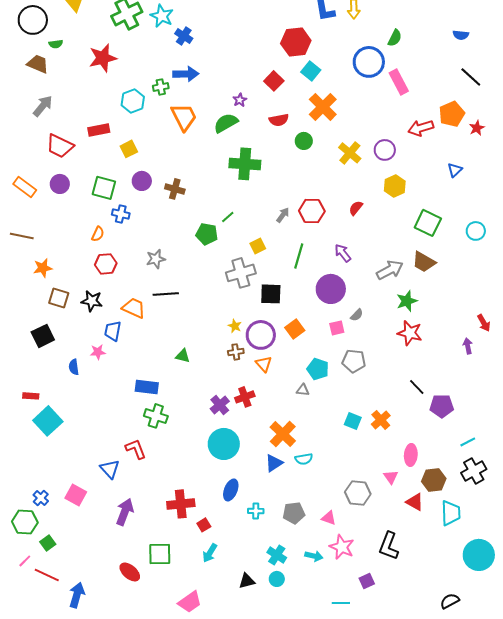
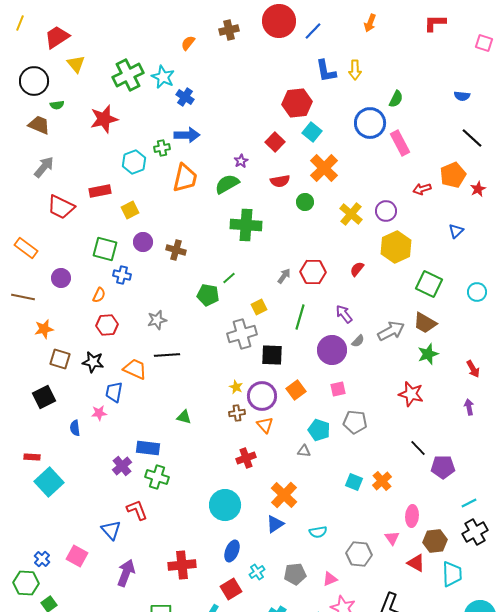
orange trapezoid: (184, 117) -> (185, 178), turned 40
red arrow: (421, 128) -> (422, 189), size x0.7
purple circle: (60, 184) -> (61, 278), moved
yellow hexagon: (395, 186) -> (396, 247), size x1.4
green star: (407, 301) -> (428, 354), moved
gray semicircle: (357, 315) -> (358, 341), moved
red arrow: (484, 323) -> (473, 369), moved
purple cross: (220, 405) -> (122, 466), moved
cyan semicircle: (304, 459) -> (318, 532), moved
cyan cross: (256, 511) -> (257, 572), turned -35
pink triangle: (329, 518) -> (330, 579), turned -42
red square: (204, 525) -> (231, 589), moved, size x1.5

